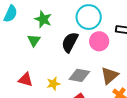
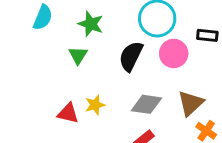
yellow star: (53, 84) -> (95, 105), moved

